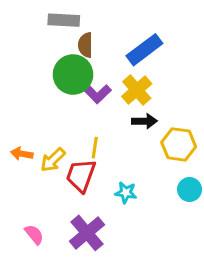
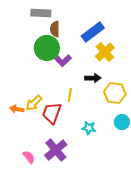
yellow cross: (137, 90) -> (105, 52), moved
yellow line: (95, 148) -> (70, 95), moved
orange arrow: (22, 154) -> (17, 109), moved
cyan star: (126, 193) -> (89, 128), moved
pink semicircle: (34, 235) -> (29, 157), moved

